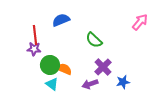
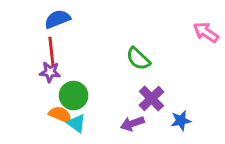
blue semicircle: (61, 20) -> (57, 19), moved
pink arrow: (140, 22) -> (206, 32), turned -96
orange semicircle: (64, 69) -> (60, 115), moved

